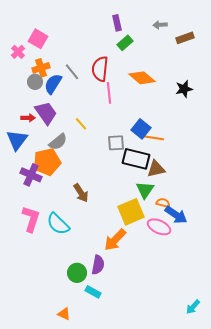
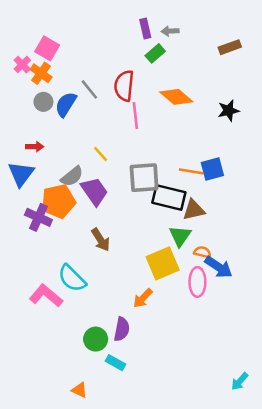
gray arrow: (160, 25) -> (170, 31), moved
orange cross: (41, 68) -> (41, 73), moved, turned -36
purple trapezoid: (46, 113) -> (94, 191), moved
blue square: (141, 129) -> (212, 169), moved, turned 36
gray square: (116, 143) -> (144, 178), size x1.5
pink L-shape: (31, 219) -> (46, 296), moved, turned -68
pink ellipse: (159, 227) -> (197, 282), turned 65
orange arrow: (115, 240) -> (143, 298), size x0.7

